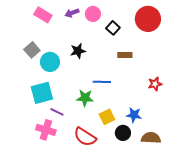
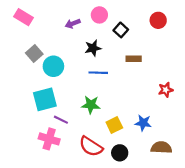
purple arrow: (72, 13) -> (73, 24), moved
pink rectangle: (43, 15) -> (24, 17), moved
red circle: (148, 19) -> (158, 20), size x0.6
black star: (78, 51) -> (93, 48), moved
blue line: (102, 82) -> (98, 73), moved
black circle: (123, 133) -> (120, 153), moved

